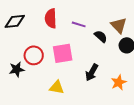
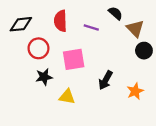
black semicircle: (101, 36) -> (115, 13), moved
red circle: (34, 55) -> (38, 48), moved
black star: (17, 69) -> (44, 77), moved

